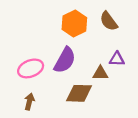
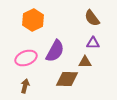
orange hexagon: (74, 24) -> (33, 20), moved
purple triangle: (117, 59) -> (93, 43), moved

